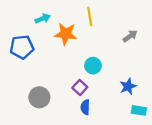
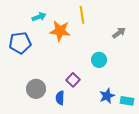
cyan circle: (93, 66) -> (99, 60), moved
blue star: (128, 86) -> (107, 96), moved
blue semicircle: (85, 107) -> (60, 98), moved

